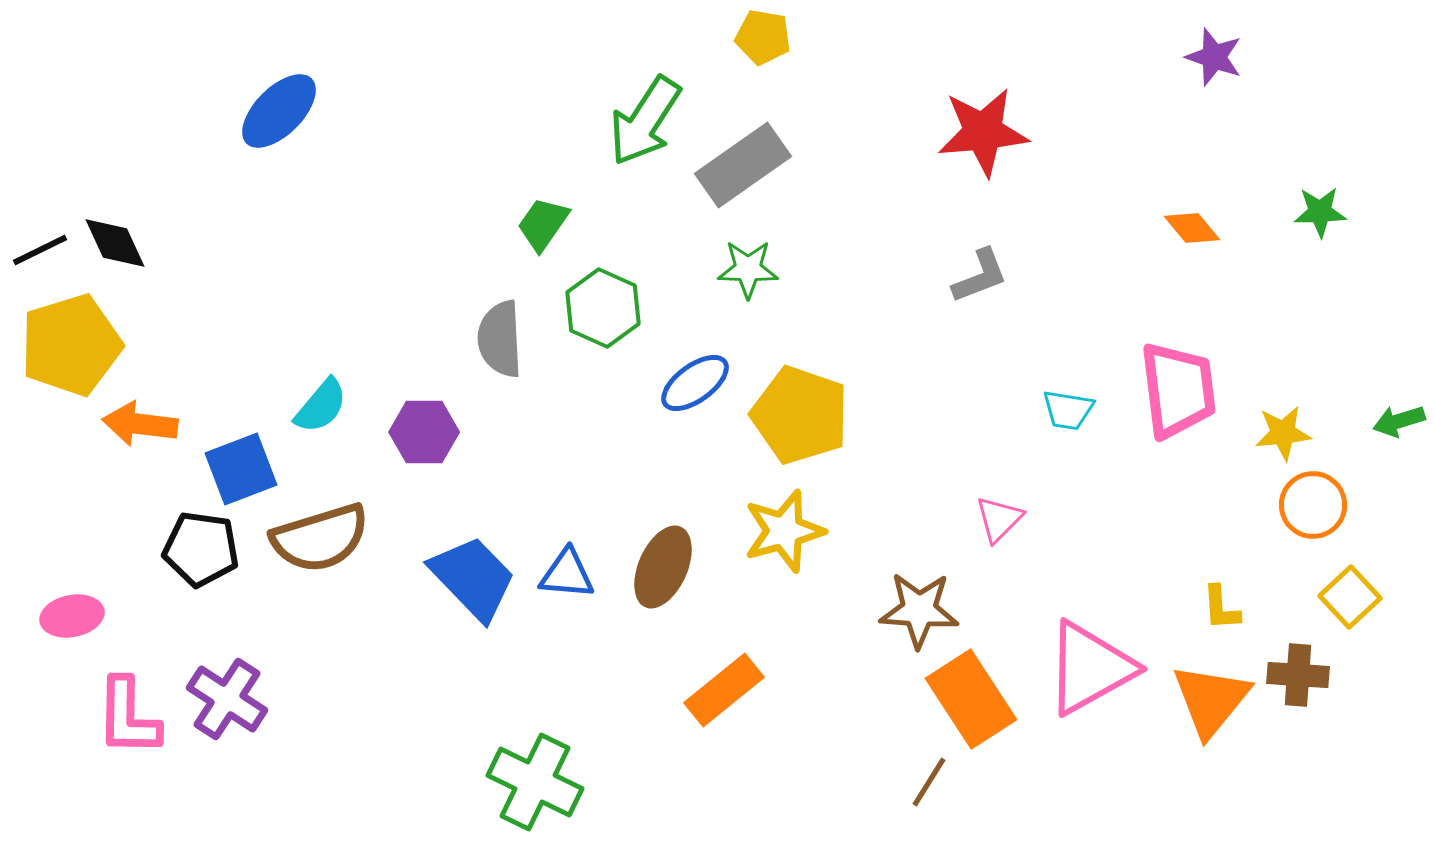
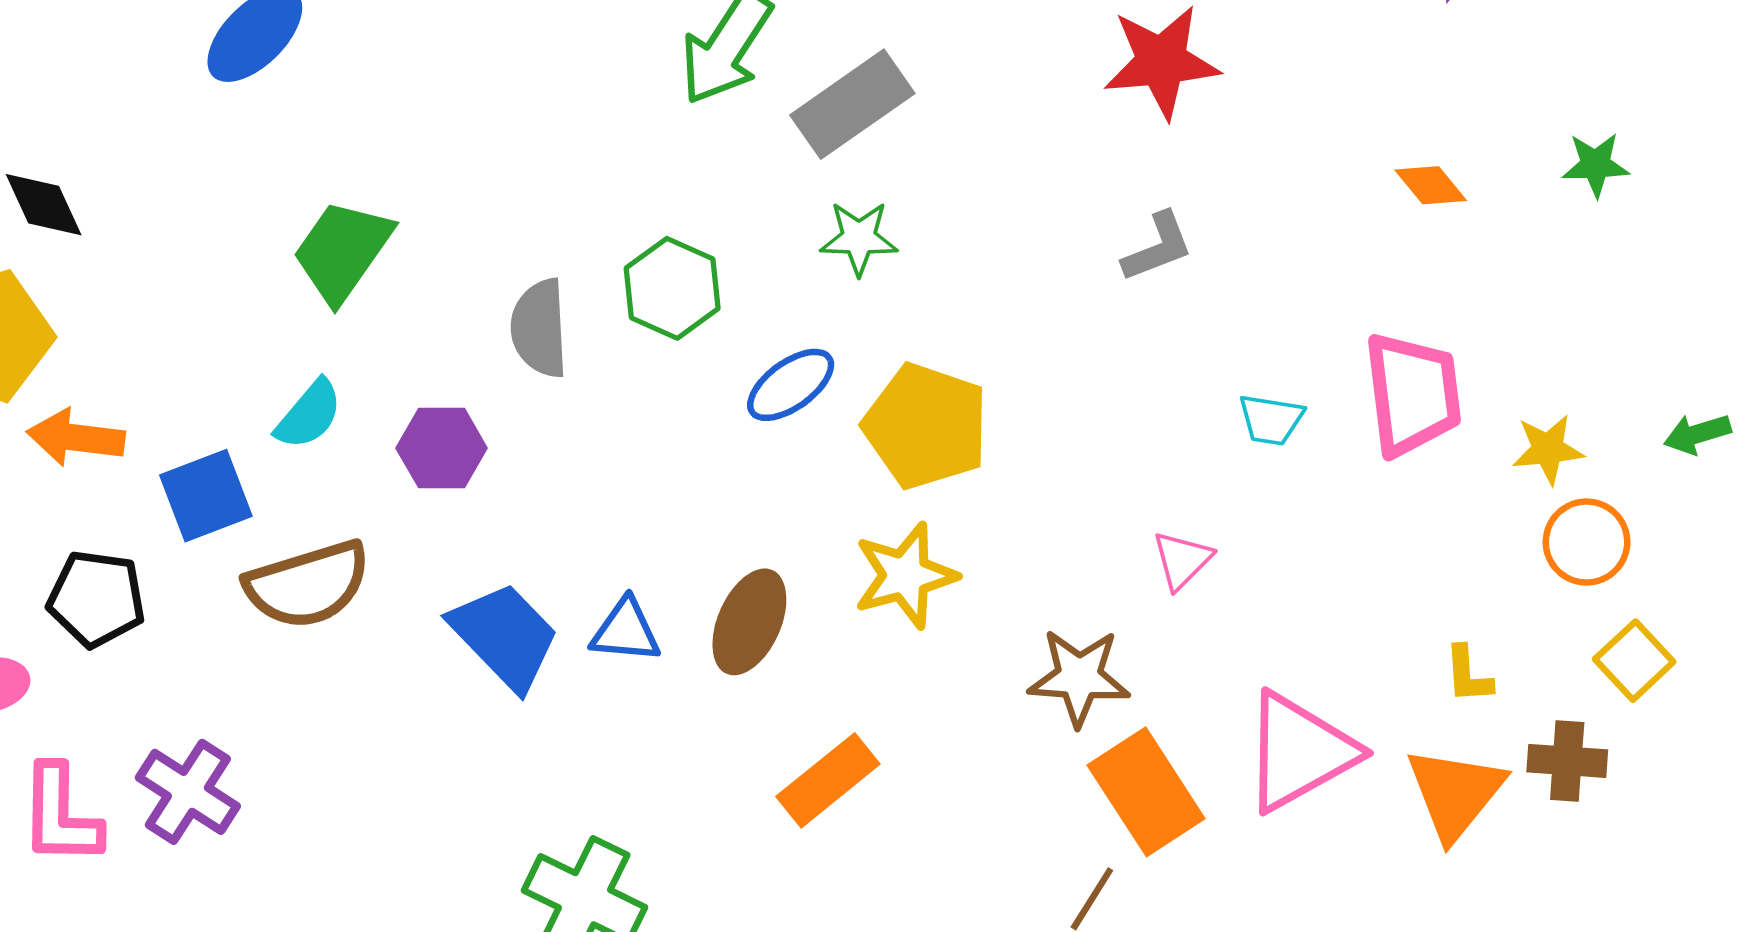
green trapezoid: (543, 224) -> (342, 251), moved, size x1.5
black pentagon: (201, 549) -> (96, 599), moved

